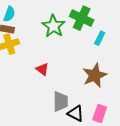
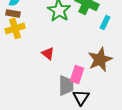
black triangle: (76, 113) -> (81, 97), turned 36
pink rectangle: (100, 113) -> (77, 74), moved

